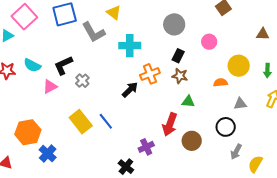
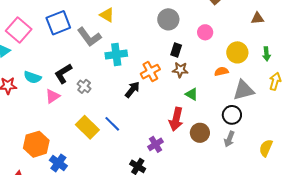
cyan cross: (130, 46) -> (116, 54), moved
green triangle: (188, 101) -> (192, 94), turned 32
gray triangle: (240, 104) -> (244, 90), size x1.6
gray arrow: (236, 152) -> (229, 139), moved

